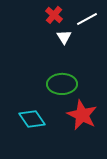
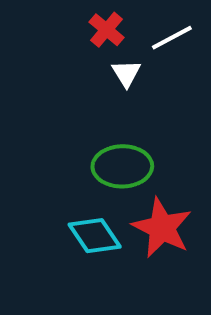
cyan diamond: (32, 119) -> (95, 236), moved

